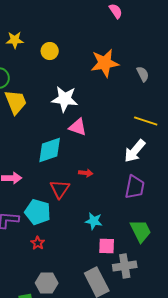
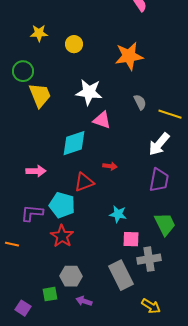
gray semicircle: (143, 74) -> (140, 102), moved
red triangle: (60, 189) -> (84, 182), turned 35
red star: (38, 243) -> (62, 236), size x1.6

